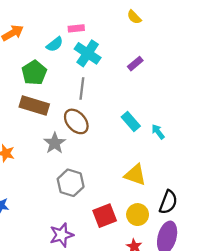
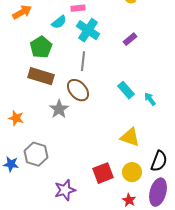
gray hexagon: (71, 183) -> (36, 154), moved

